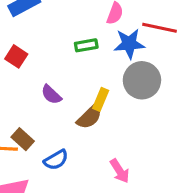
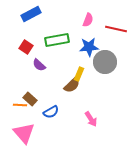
blue star: (129, 44) -> (89, 47), moved
green rectangle: (86, 45) -> (57, 40), moved, size x1.6
purple semicircle: (51, 95) -> (39, 65), moved

